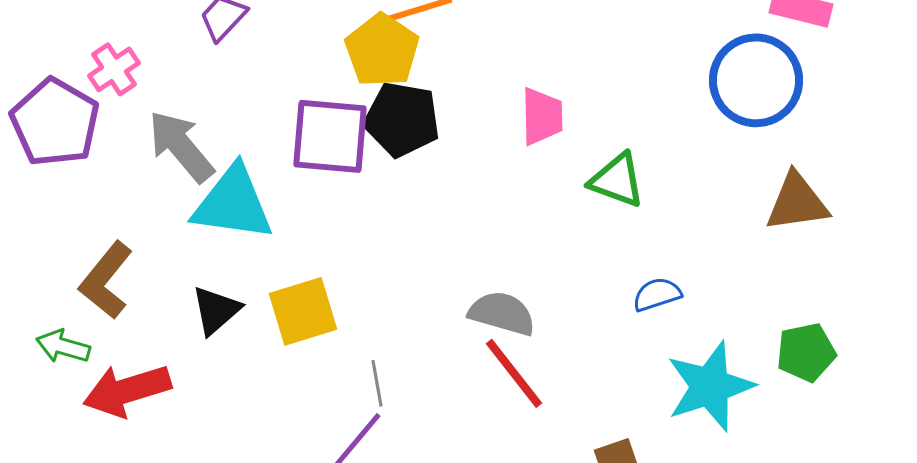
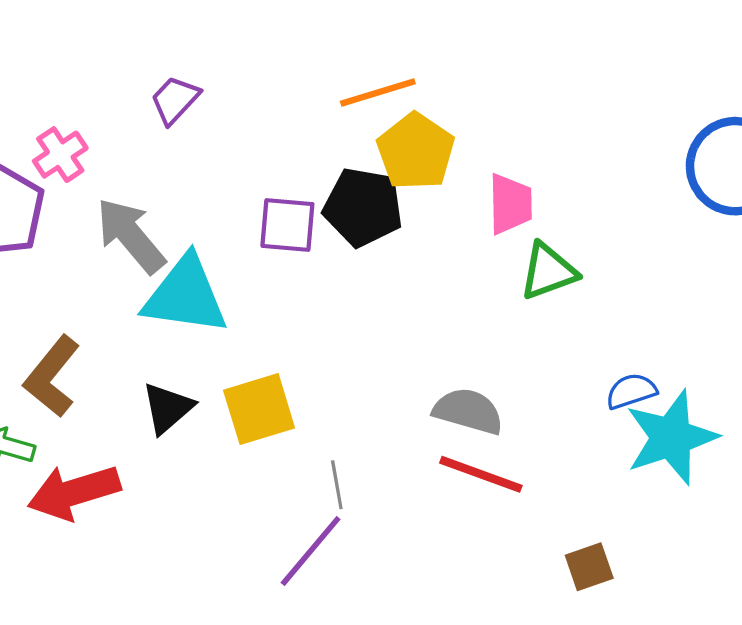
yellow pentagon: (382, 50) -> (416, 151), moved
purple square: (330, 136) -> (287, 225), size x0.7
green triangle: (617, 180) -> (548, 271), moved, turned -40
red line: (514, 373) -> (481, 474), turned -32
cyan star: (710, 386) -> (671, 437), moved

